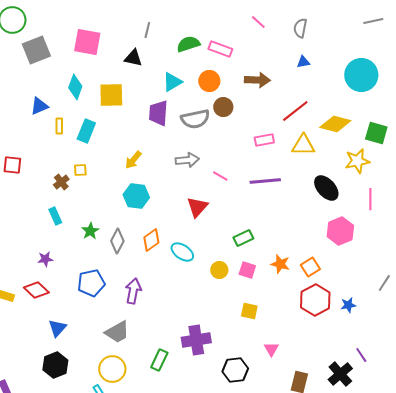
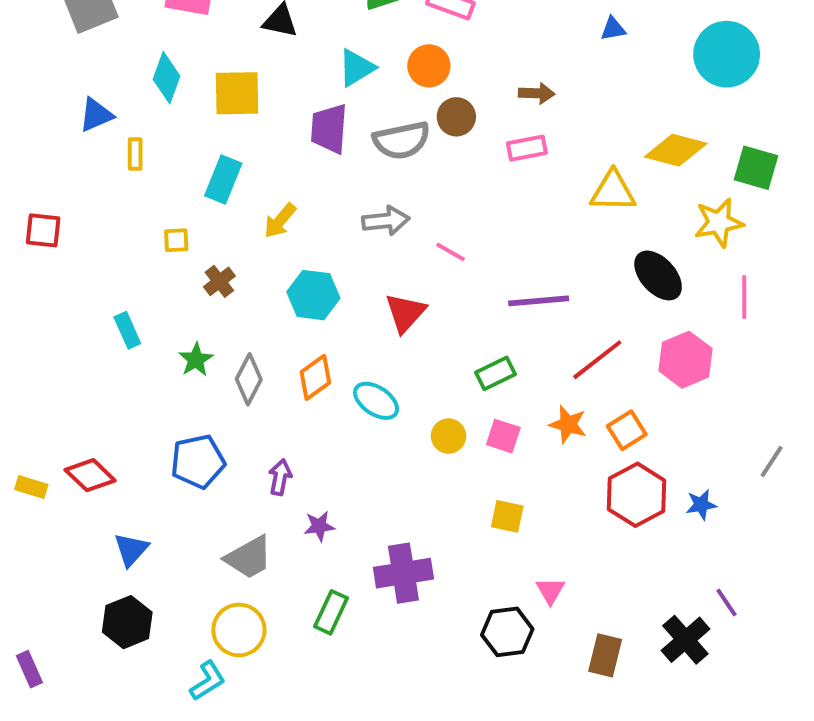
brown arrow: (257, 80) -> (537, 93), moved, size x0.7
red line: (295, 111) -> (597, 360), moved
cyan rectangle: (86, 131) -> (223, 179), moved
pink rectangle: (264, 140) -> (527, 148), moved
purple line: (265, 181) -> (539, 301), moved
brown cross: (61, 182) -> (219, 281), moved
cyan hexagon: (136, 196) -> (313, 295), moved
purple star: (45, 259) -> (319, 526), moved
purple arrow: (133, 291) -> (280, 477), size x0.7
black hexagon: (235, 370) -> (507, 632), moved

